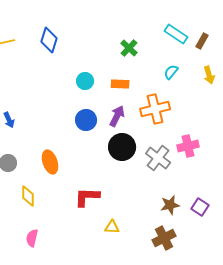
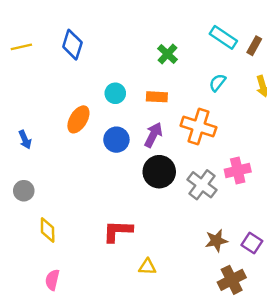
orange cross: (155, 109) -> (198, 127), turned 32
orange ellipse: (50, 162) -> (78, 119), moved, turned 50
brown cross: (164, 238) -> (232, 280), moved

